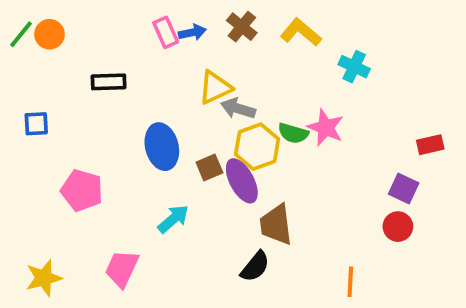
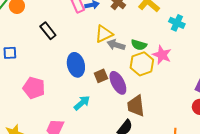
black rectangle: (109, 82) -> (48, 31), turned 54
green semicircle: (293, 133) -> (139, 45), moved
yellow hexagon: (257, 147) -> (142, 64), moved

